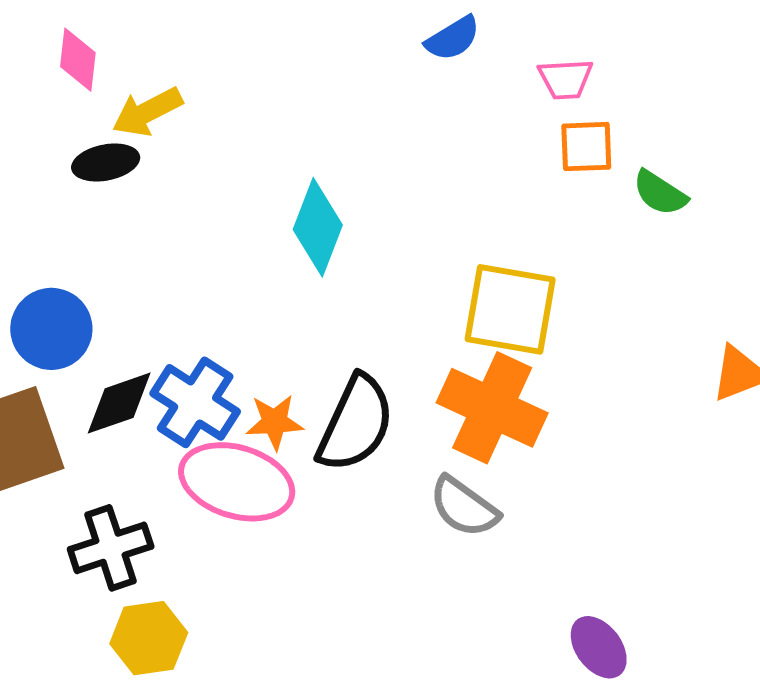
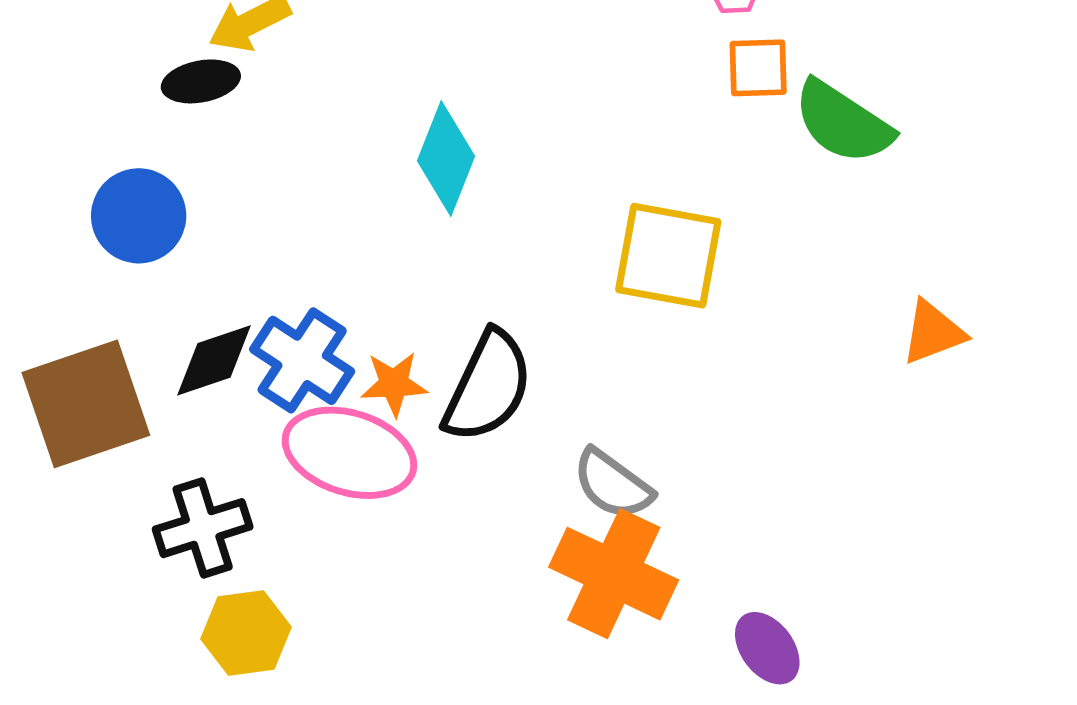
green semicircle: (660, 193) -> (843, 122), size x1.6
blue circle: (51, 329) -> (139, 216), moved
orange cross: (492, 408) -> (614, 574), moved

